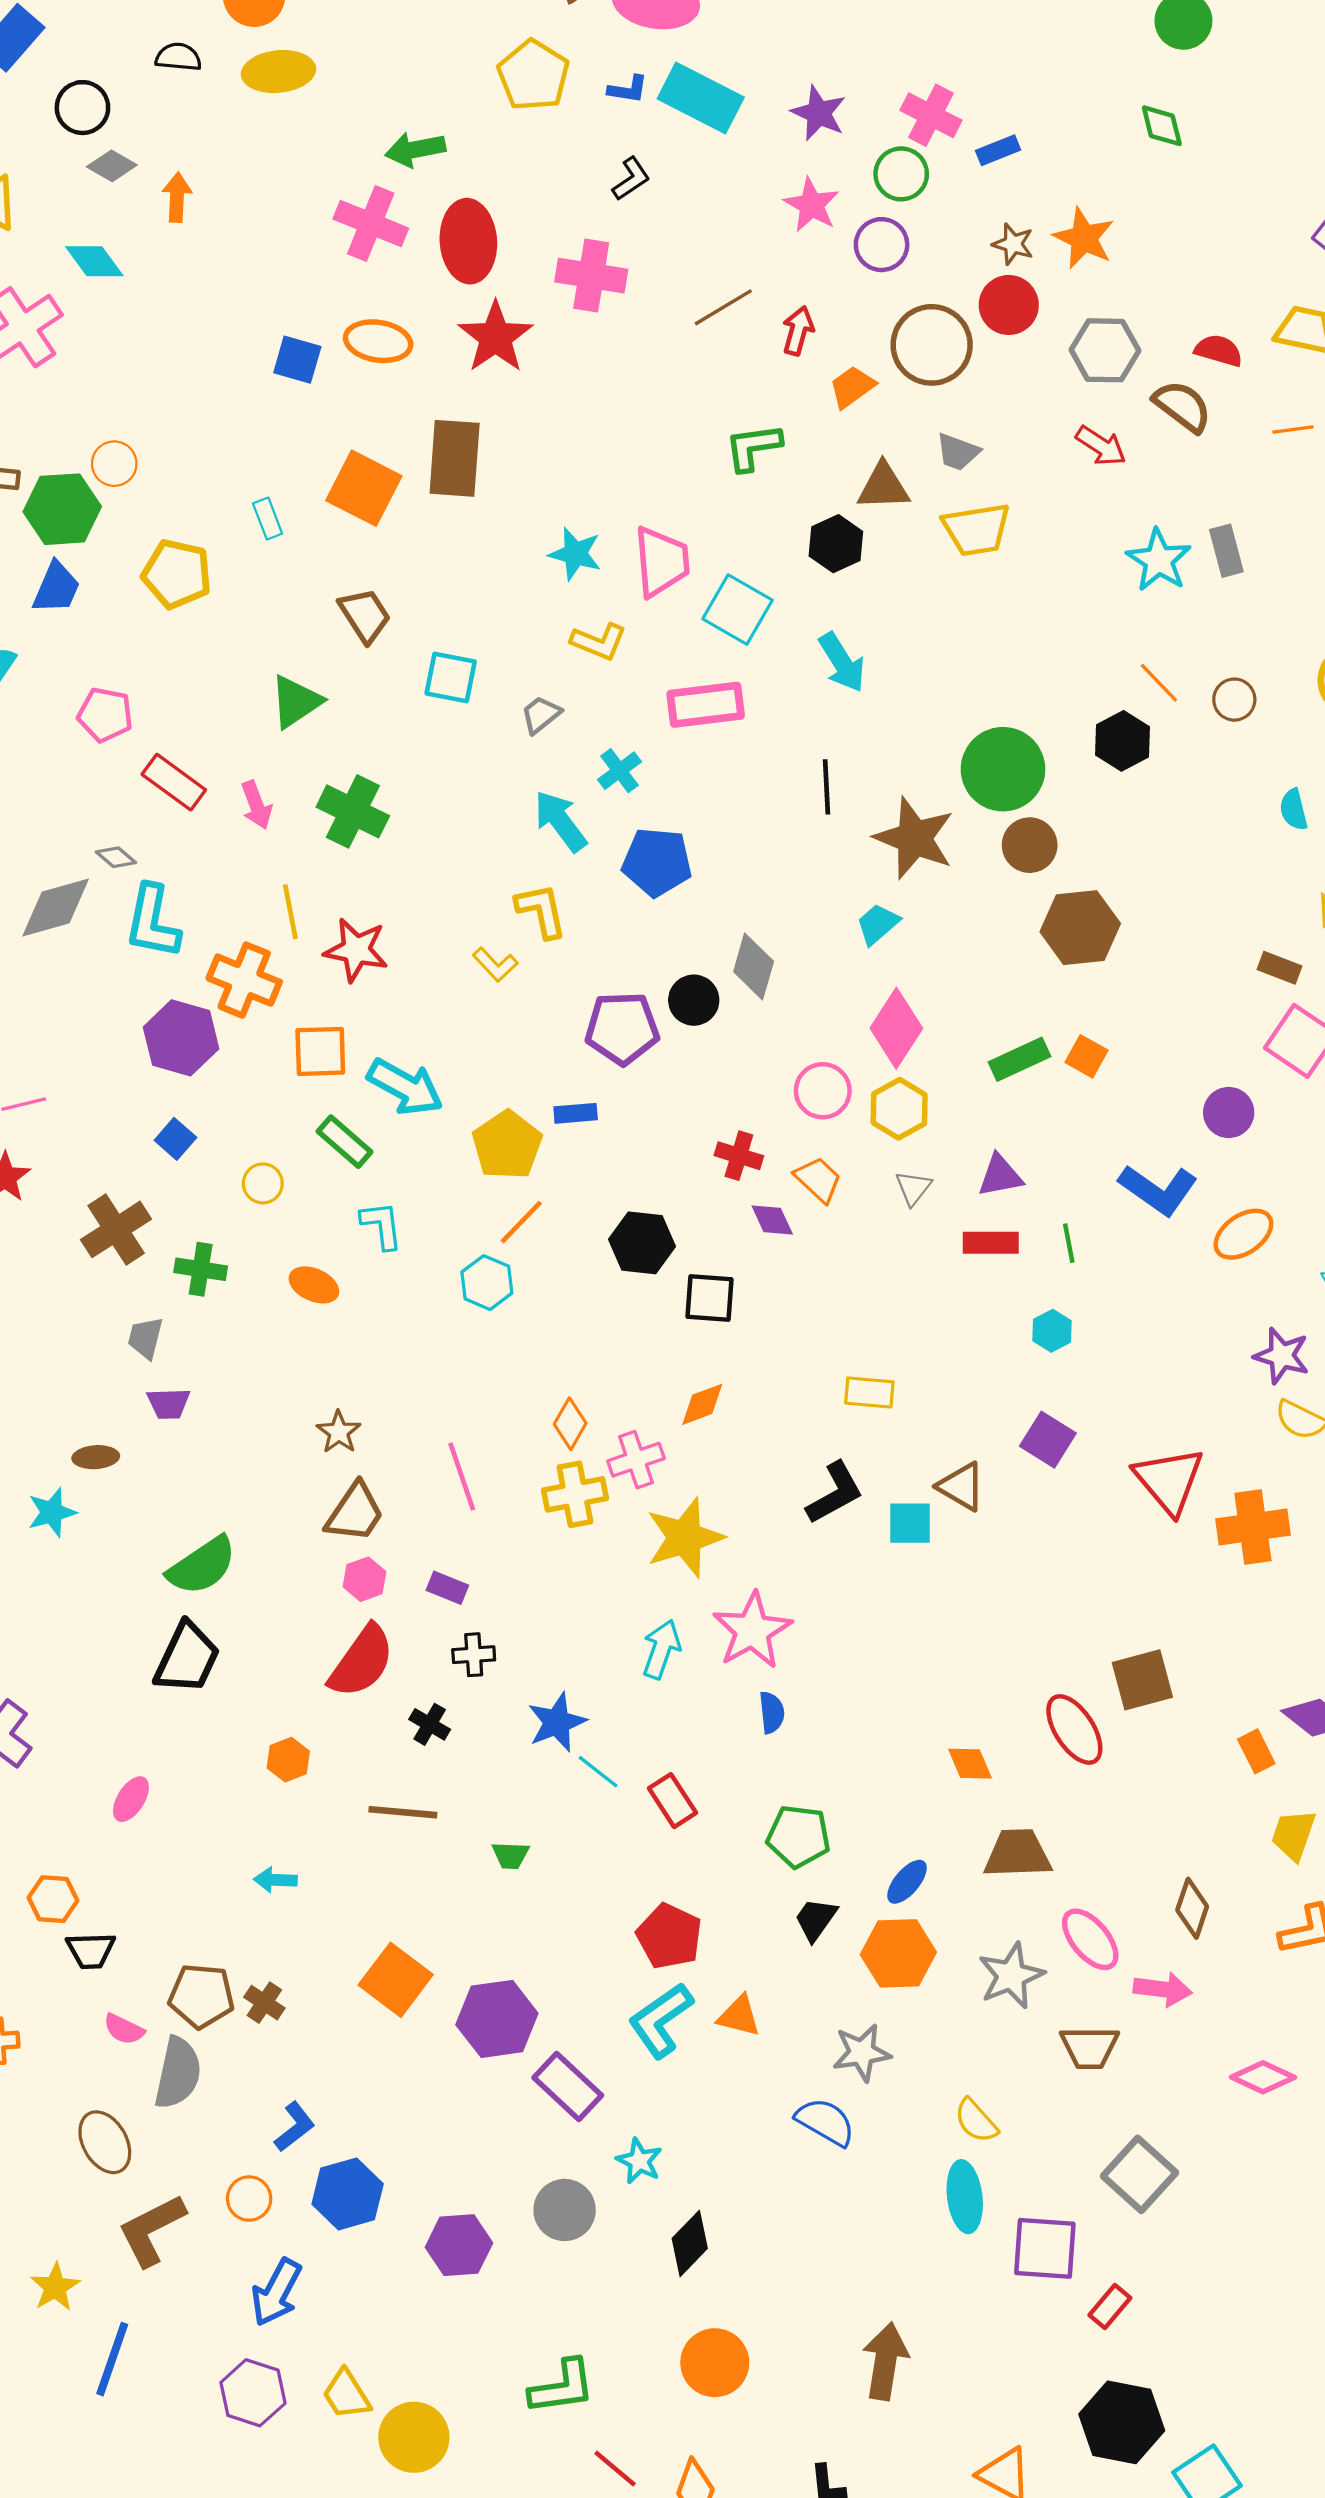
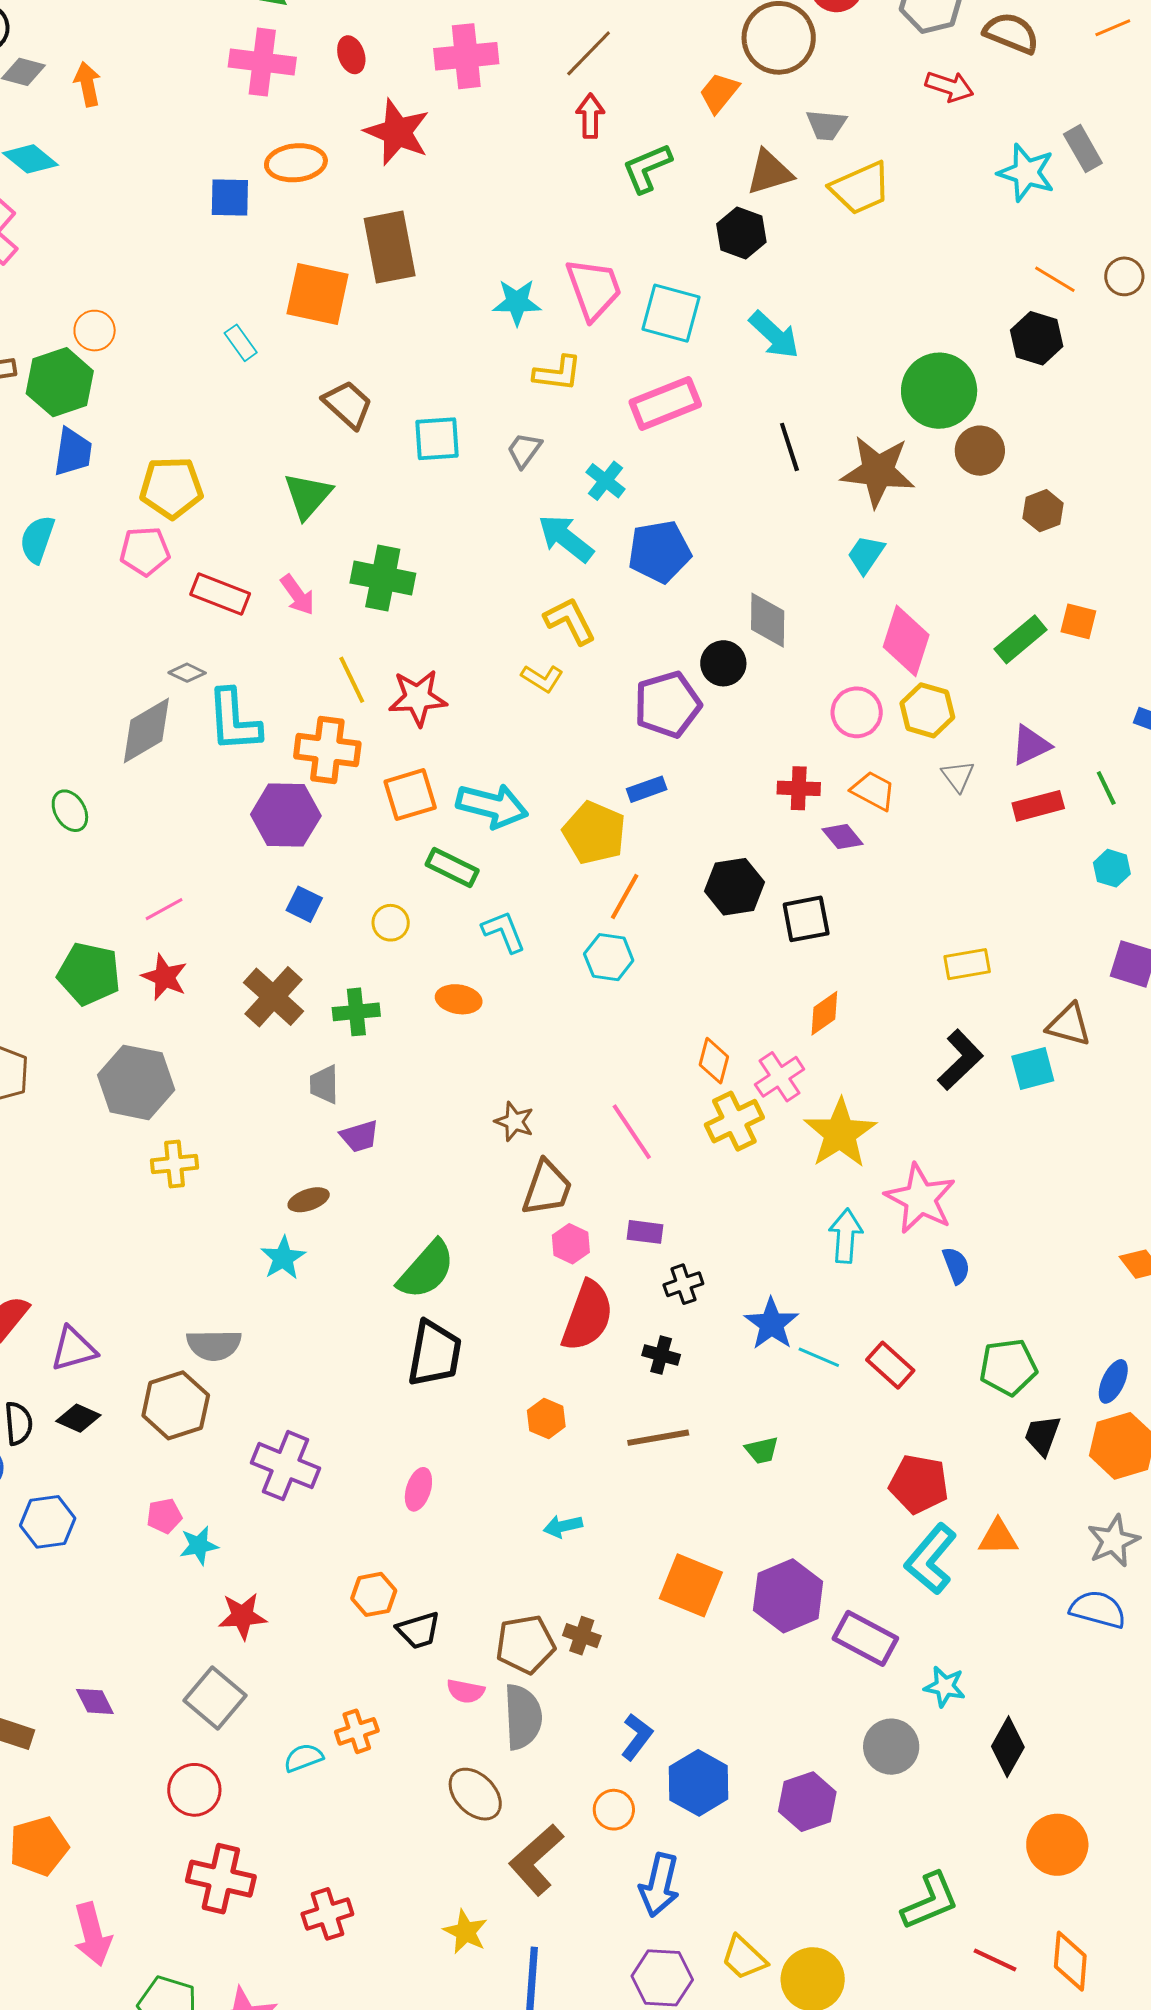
red ellipse: (468, 241) -> (351, 55), size x0.5
red arrow: (798, 331) -> (590, 116), moved
yellow pentagon: (177, 574) -> (171, 488), moved
brown hexagon: (1080, 928) -> (1043, 511), size x0.6

